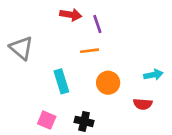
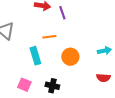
orange line: (89, 51) -> (49, 37), moved
red semicircle: (143, 104) -> (103, 78), moved

